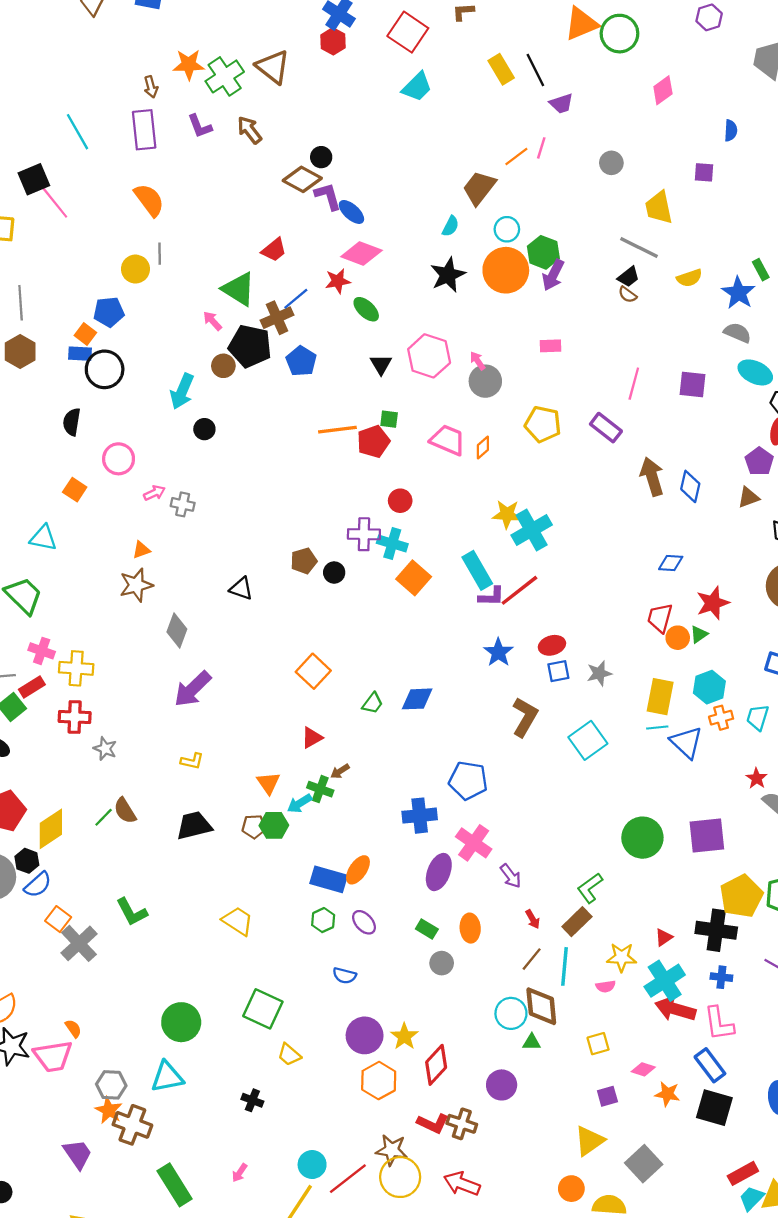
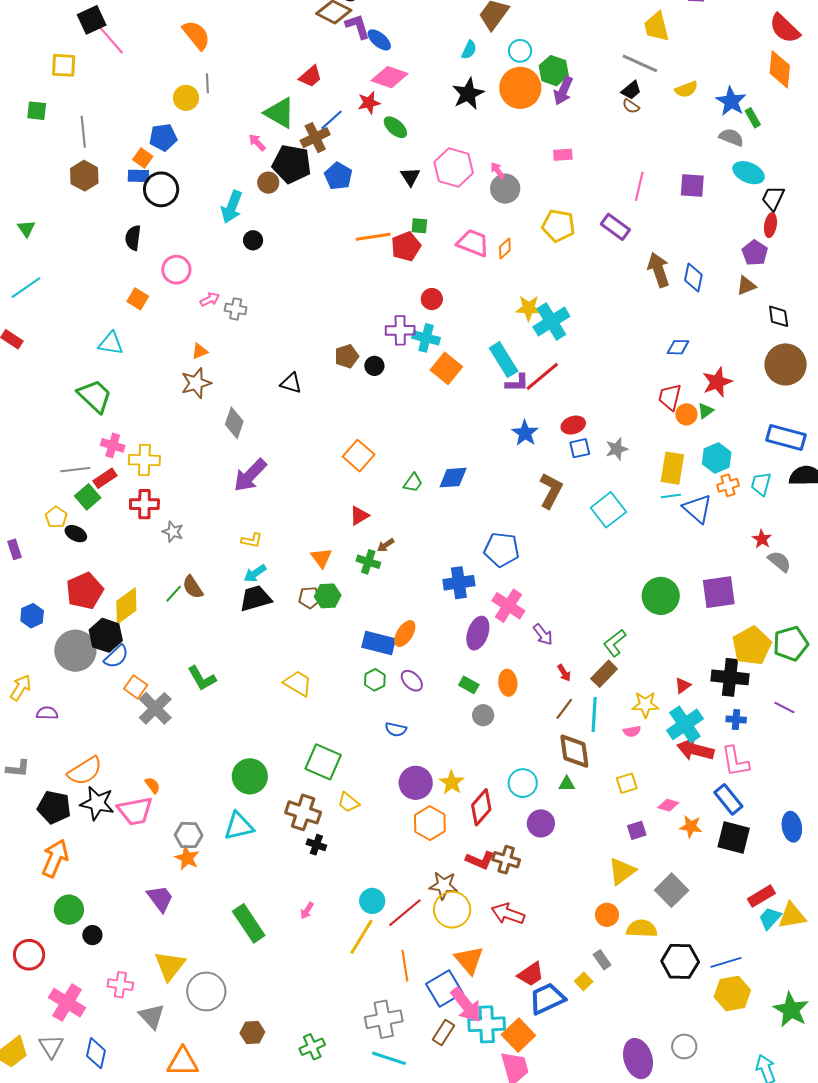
green rectangle: (761, 270) -> (753, 118), moved
cyan arrow: (299, 803) -> (255, 573), moved
black hexagon: (27, 861) -> (106, 635), size x1.5
cyan circle: (511, 1013) -> (523, 783), moved
brown cross: (132, 1125) -> (303, 812), moved

